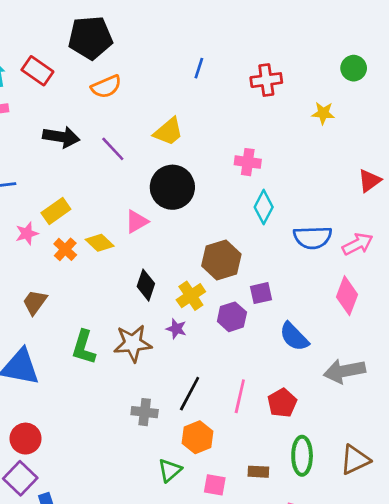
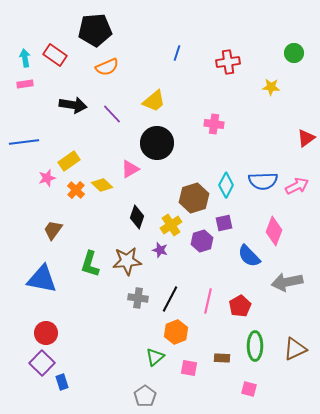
cyan diamond: (264, 207) -> (226, 185), moved
pink diamond: (347, 296) -> (274, 231), moved
gray cross: (145, 412) -> (138, 298), moved

